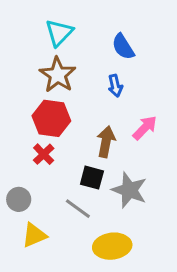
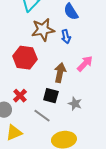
brown star: (58, 75) -> (43, 30), moved, turned 30
red cross: (44, 154) -> (20, 96), moved
gray star: (129, 190) -> (75, 104), size x0.6

